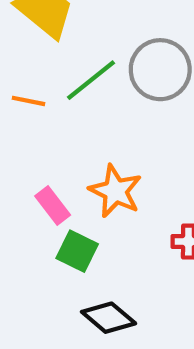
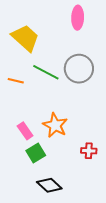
green line: (91, 80) -> (46, 72), turned 64
green square: (77, 251) -> (36, 153), turned 30

